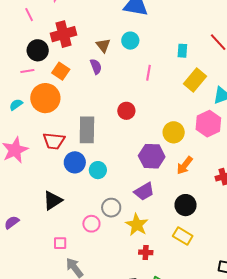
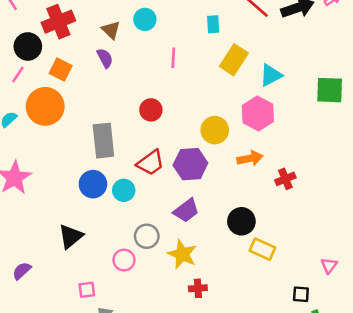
pink line: (27, 71) -> (18, 75), turned -40
red trapezoid: (54, 141) -> (150, 163), moved, turned -35
orange arrow: (185, 165) -> (250, 158), moved, turned -132
yellow rectangle: (183, 236) -> (262, 249), moved

